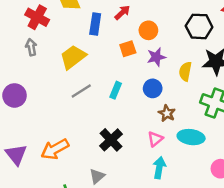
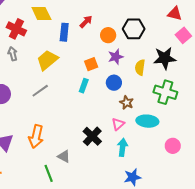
black hexagon: (199, 26) -> (134, 29), moved
orange square: (128, 49) -> (91, 64), moved
gray line: (81, 91) -> (40, 91), moved
black cross: (111, 140) -> (92, 136), moved
orange arrow: (55, 149) -> (36, 137), turned -45
gray triangle: (97, 176) -> (64, 156), moved, turned -48

